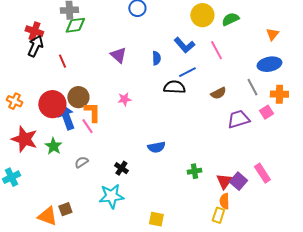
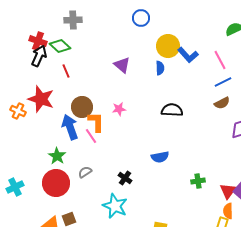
yellow circle: (202, 15) -> (168, 46), moved
green diamond: (75, 25) -> (60, 46), moved, turned 50
blue line: (187, 72) -> (223, 82), moved
black semicircle: (174, 87) -> (172, 110), moved
pink star: (124, 99) -> (119, 109), moved
red circle: (52, 104) -> (56, 183), moved
red star: (24, 139) -> (41, 99), moved
cyan star: (111, 196) -> (115, 206), turned 30

